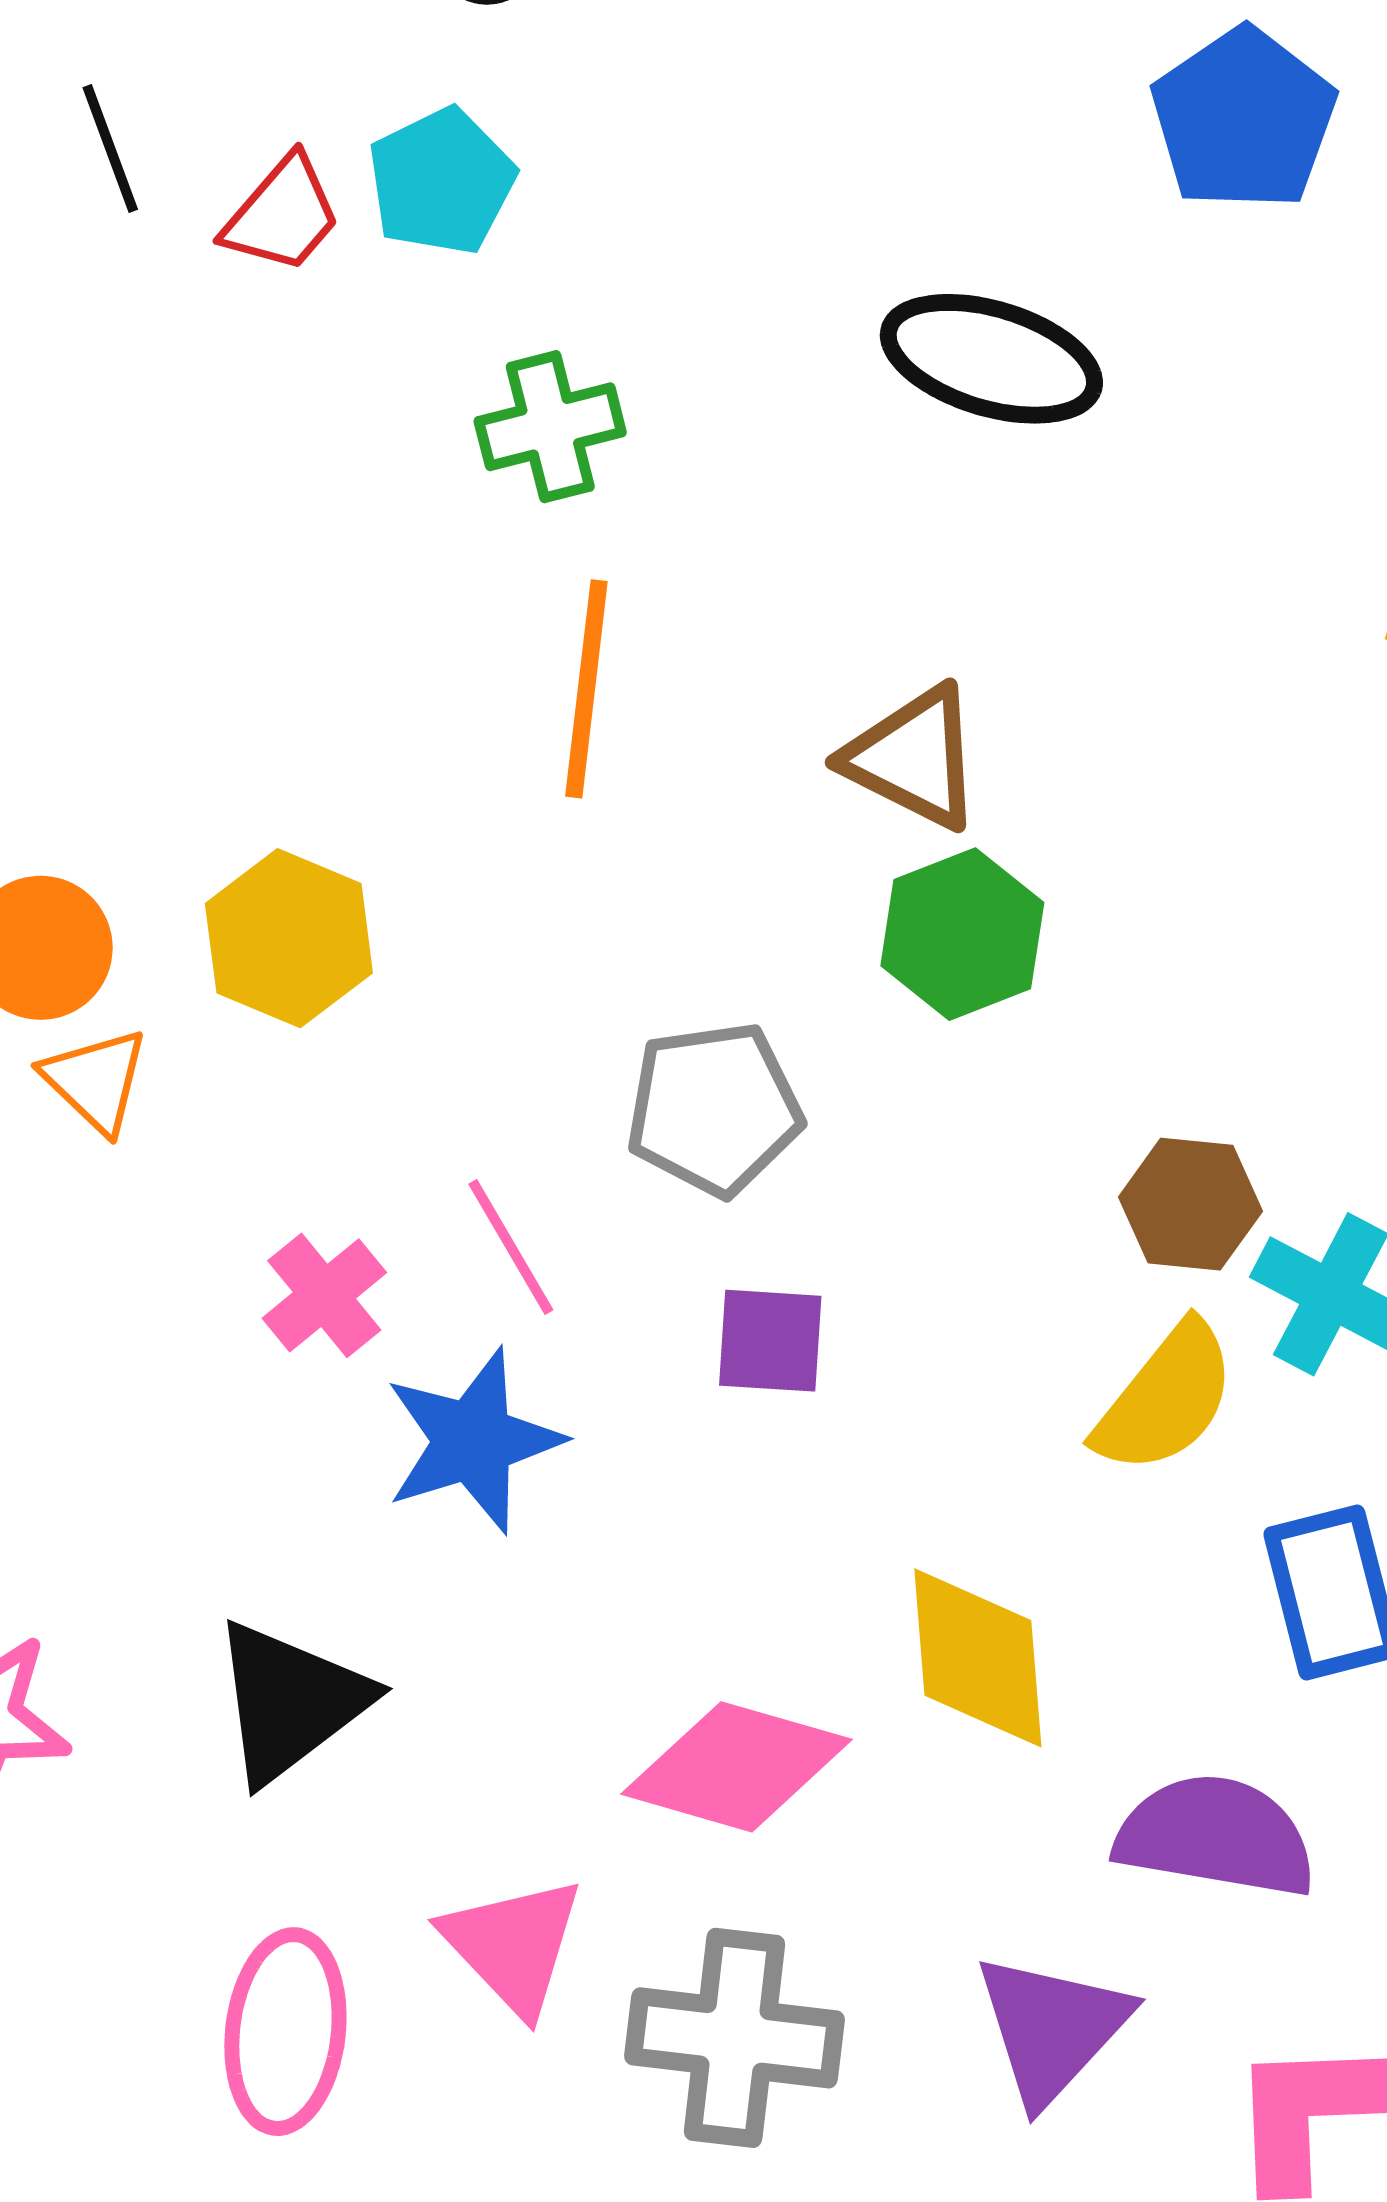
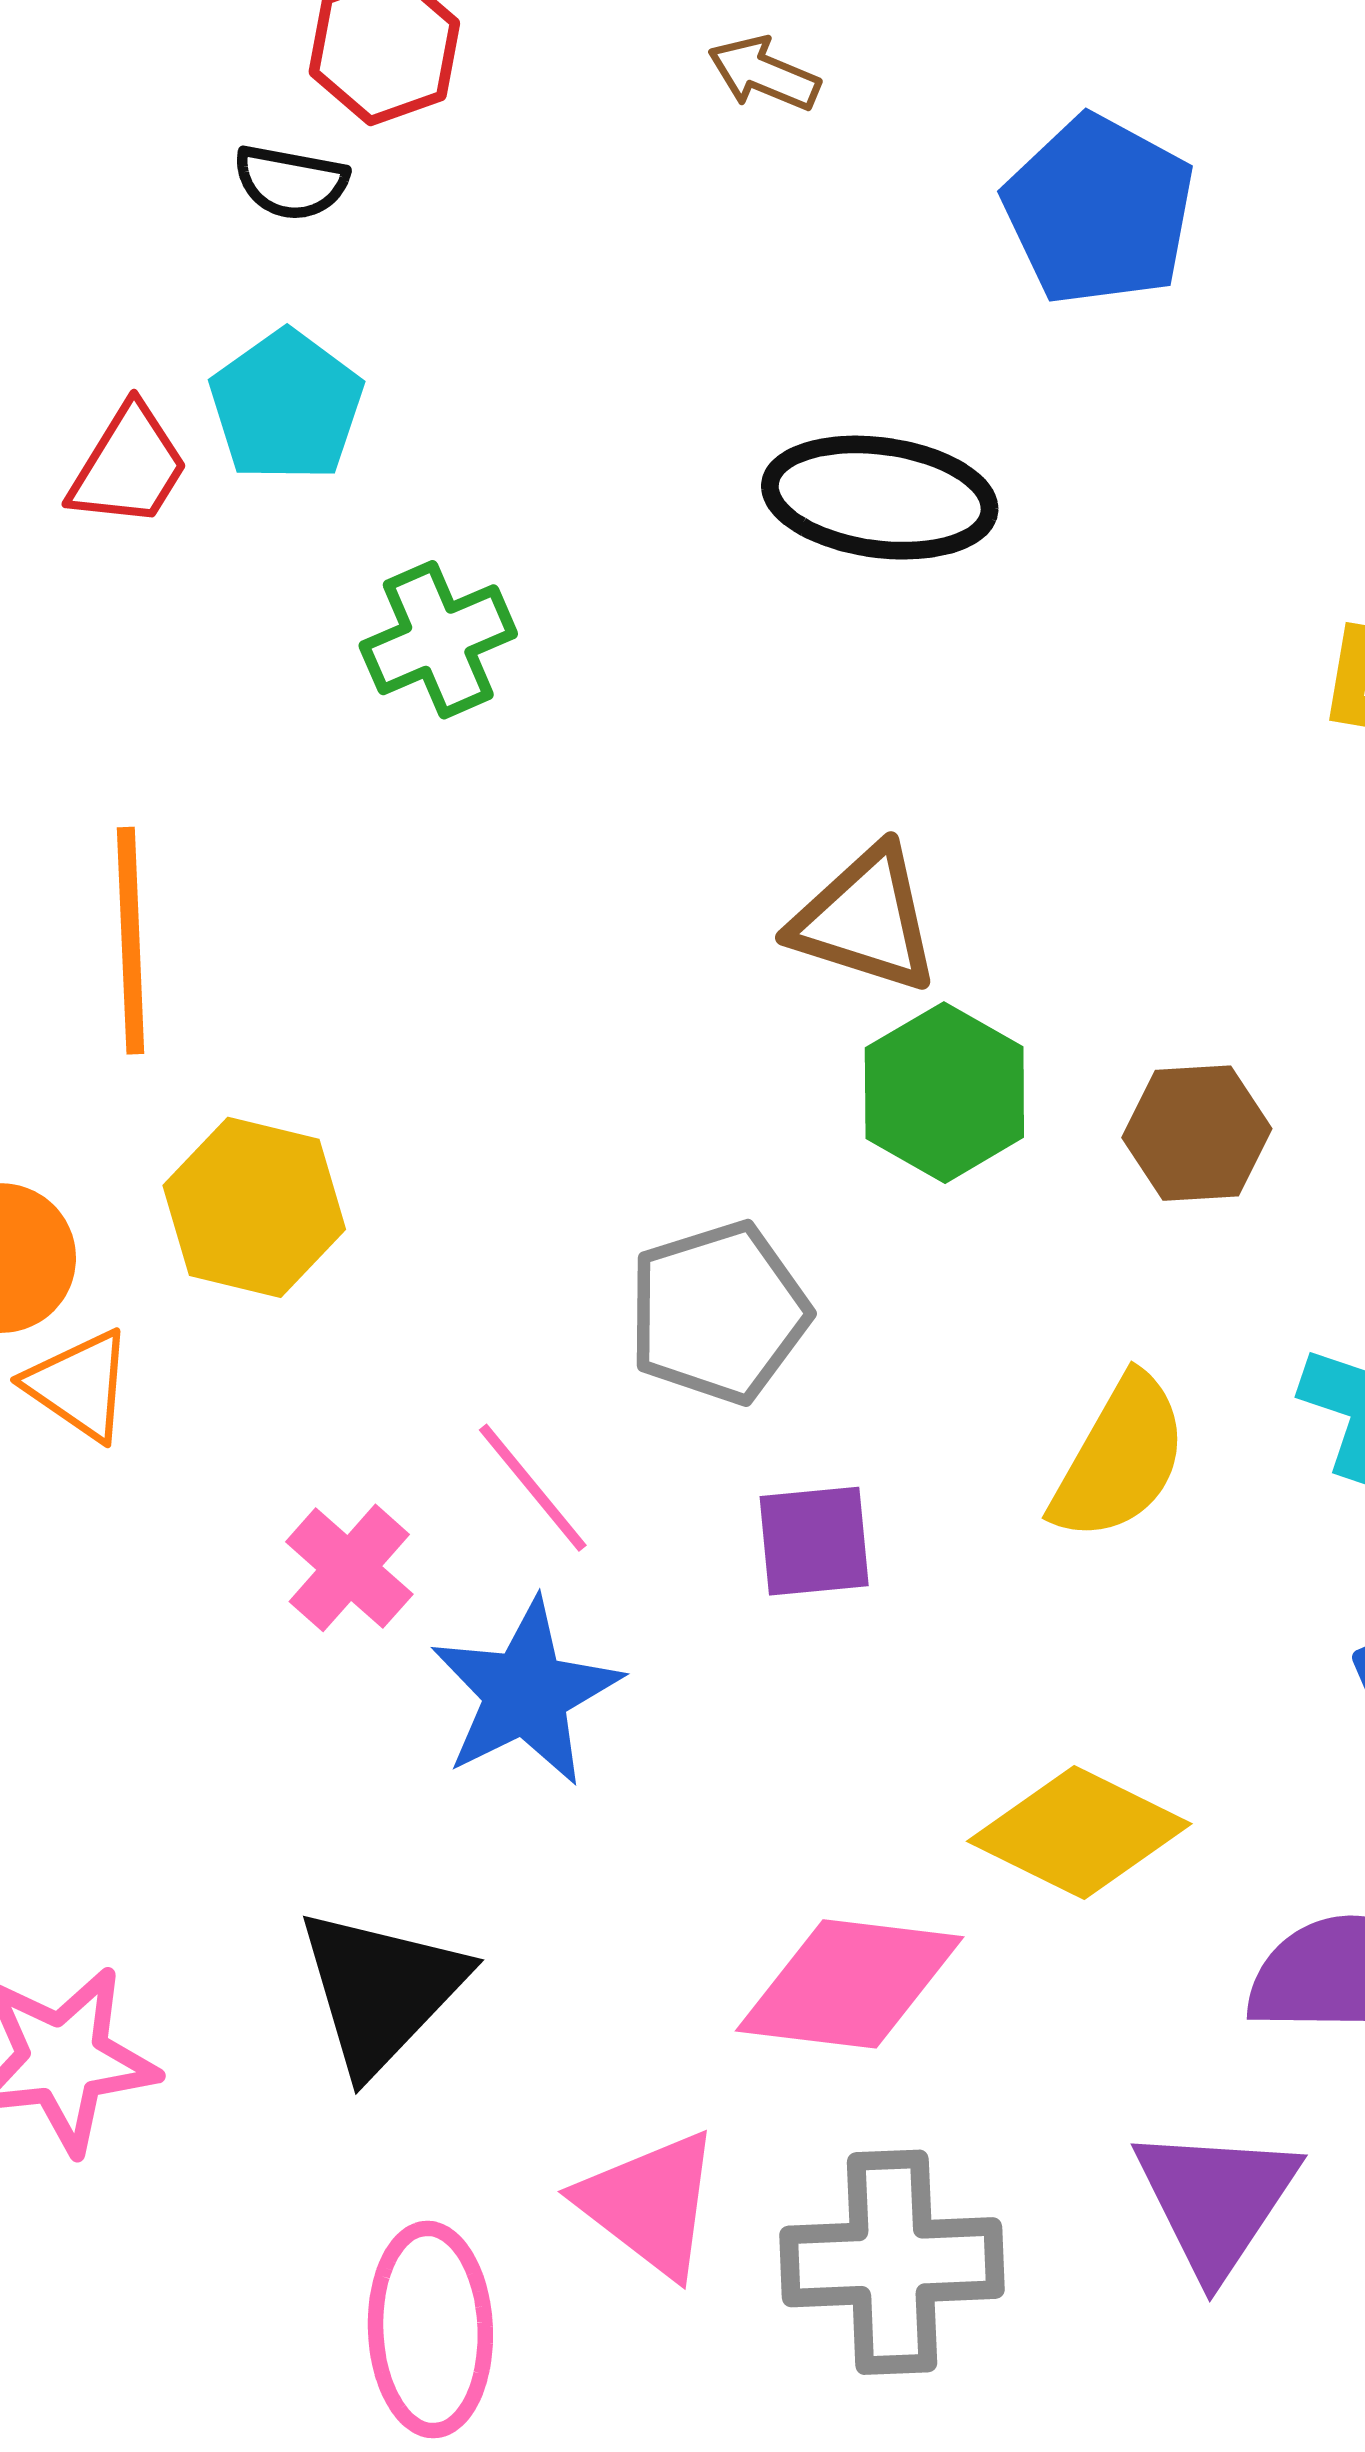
orange line: (586, 689) -> (131, 941), moved
brown hexagon: (1190, 1204) -> (1197, 1133), moved
yellow semicircle: (1166, 1398) -> (1120, 1458), moved
yellow diamond: (978, 1658) -> (1079, 1833), turned -50

